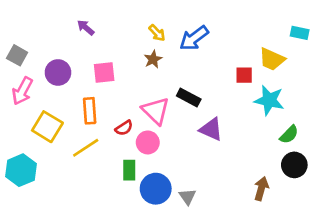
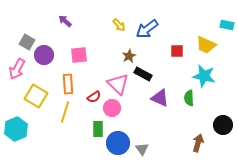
gray square: (17, 55) -> (27, 42), moved
brown star: (153, 59) -> (129, 56), moved
red square: (244, 75) -> (177, 51), moved
green semicircle: (289, 135) -> (189, 98), moved, turned 133
yellow line: (86, 148) -> (65, 112), turned -40

